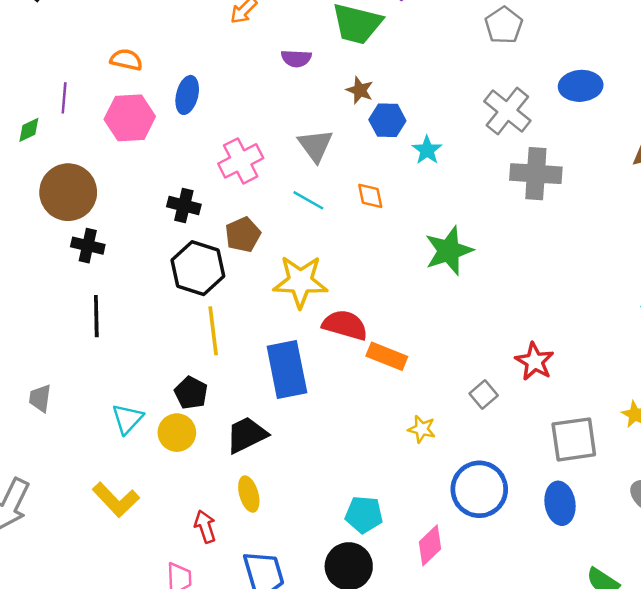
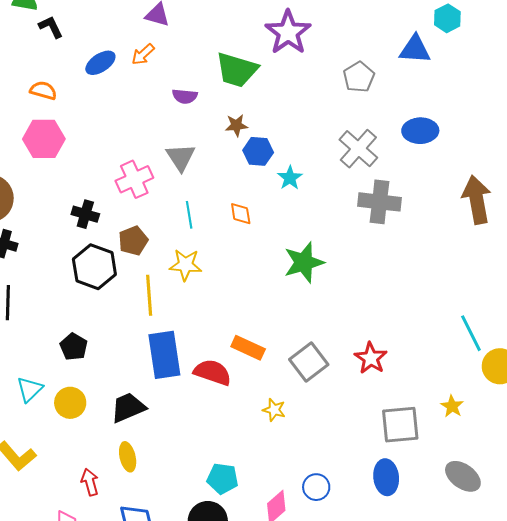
brown star: (360, 90) -> (236, 125), turned -30
blue ellipse: (187, 95) -> (100, 63), moved, turned 40
gray triangle: (315, 145) -> (181, 157), moved
cyan line: (308, 200) -> (189, 215), turned 48
yellow star: (300, 282) -> (185, 265), moved, size x0.7
red semicircle: (345, 325) -> (212, 372), moved
yellow line: (213, 331) -> (149, 295), moved
black pentagon: (191, 393) -> (74, 347), moved
gray square: (484, 395) -> (309, 362), moved, size x1.6
blue circle: (479, 489) -> (316, 487), moved, size x0.6

